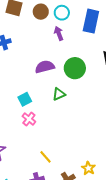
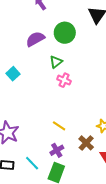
cyan square: (25, 99) -> (13, 74), moved
pink cross: (29, 119) -> (64, 80), moved

